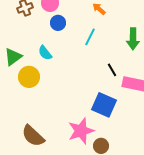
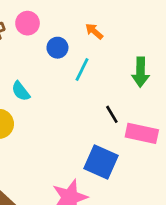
blue circle: (58, 23) -> (57, 48), moved

